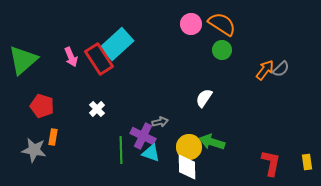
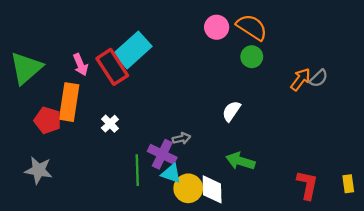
orange rectangle: (53, 137) -> (69, 102), moved, size x2.0
yellow circle: (189, 147) -> (188, 188), moved

